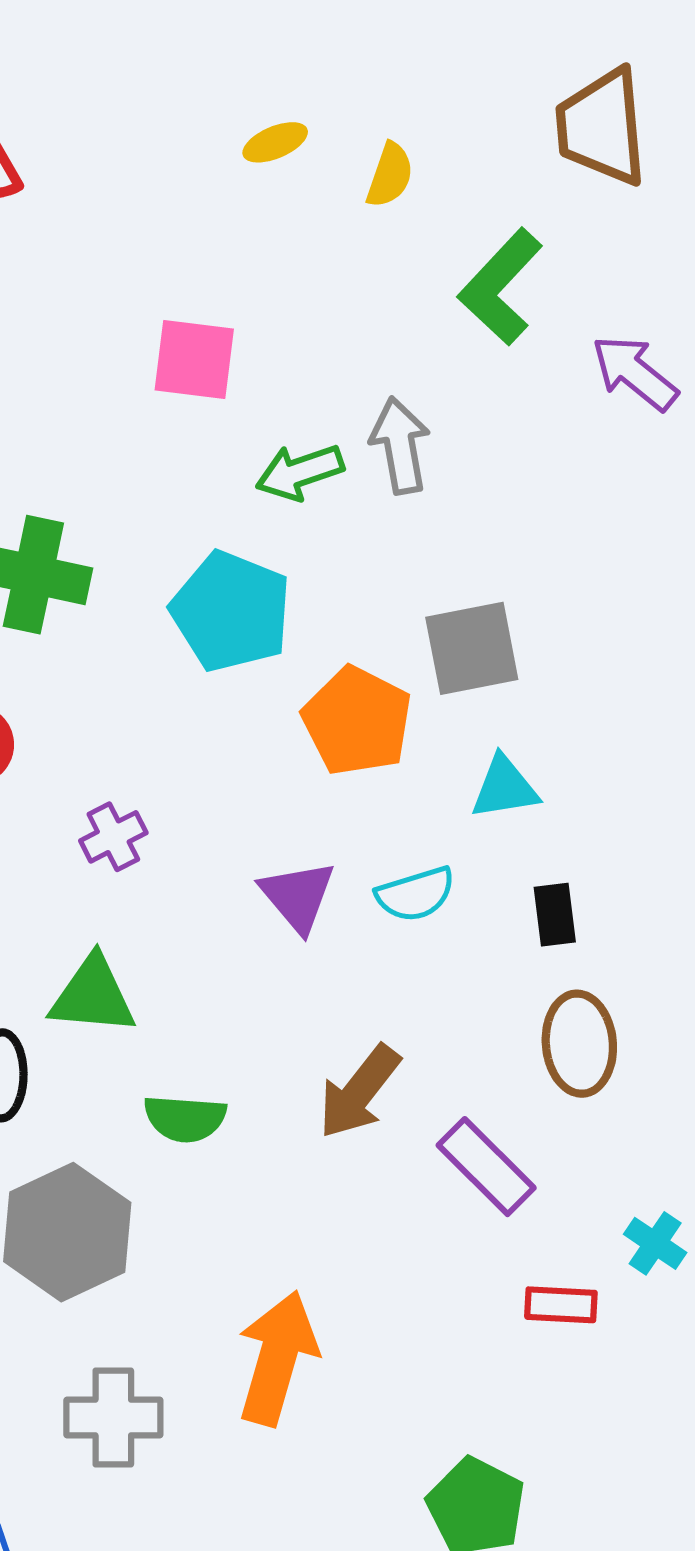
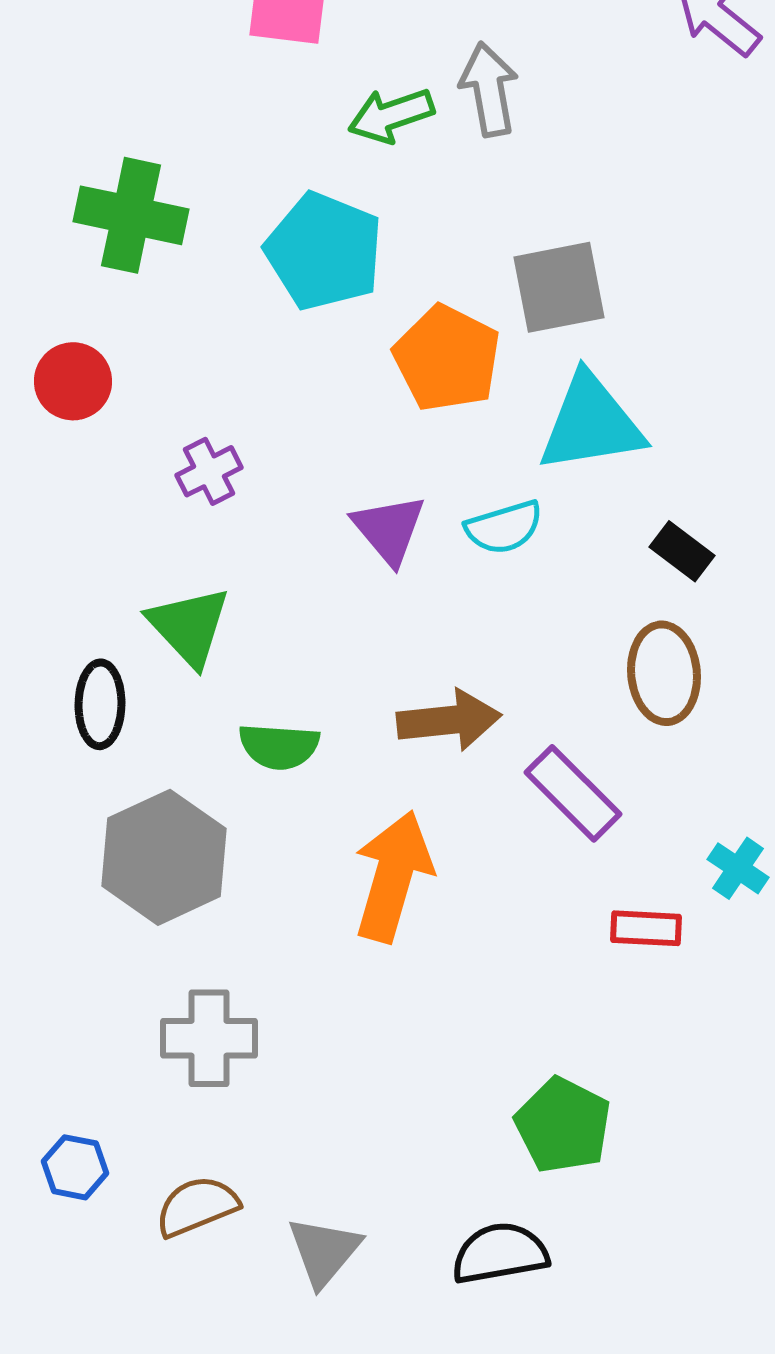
cyan triangle: (505, 788) -> (591, 423), size x1.6
black rectangle: (555, 915) -> (682, 551), moved, turned -46
green triangle: (93, 996) -> (189, 626), turned 42
brown arrow: (359, 1092) -> (449, 720), turned -134
orange arrow: (277, 1358) -> (393, 876), moved

